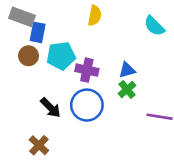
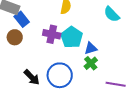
blue rectangle: (38, 32) -> (22, 19), turned -49
cyan pentagon: (61, 56) -> (72, 37), moved, turned -30
purple cross: (87, 70) -> (52, 34), moved

